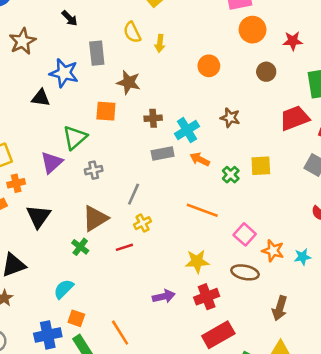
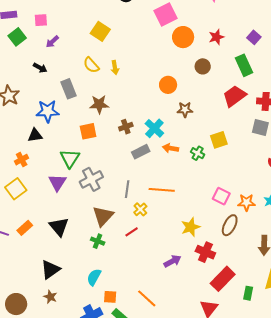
orange circle: (209, 66) -> (168, 85), moved
gray cross: (94, 170) -> (91, 179), size x1.6
orange cross: (16, 183) -> (22, 160), moved
orange line: (202, 210) -> (162, 190), moved
brown ellipse: (245, 272) -> (230, 225), turned -60
red cross: (207, 297) -> (205, 252), turned -30

